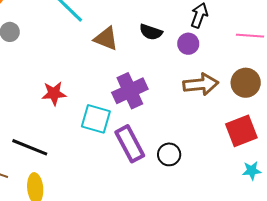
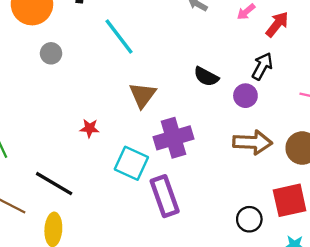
brown triangle: (106, 39) -> (143, 95), moved, turned 36
red star: (54, 93) -> (90, 128), size x0.7
black circle: (169, 154) -> (249, 219), moved

